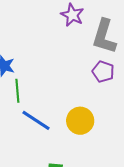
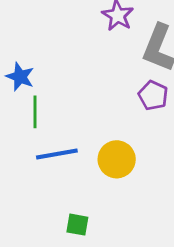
blue line: (36, 120) -> (57, 154), turned -48

